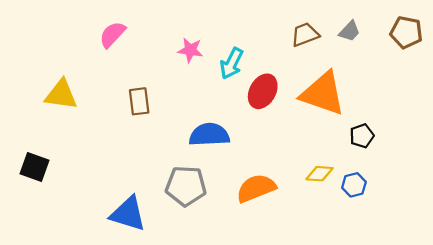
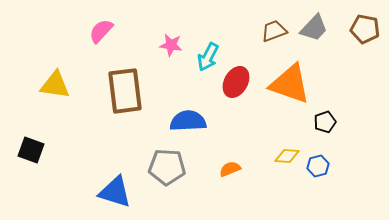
gray trapezoid: (350, 31) -> (314, 28), size x1.4
brown rectangle: (139, 101) -> (125, 91), size x1.8
orange semicircle: (256, 188) -> (230, 169), size x0.6

